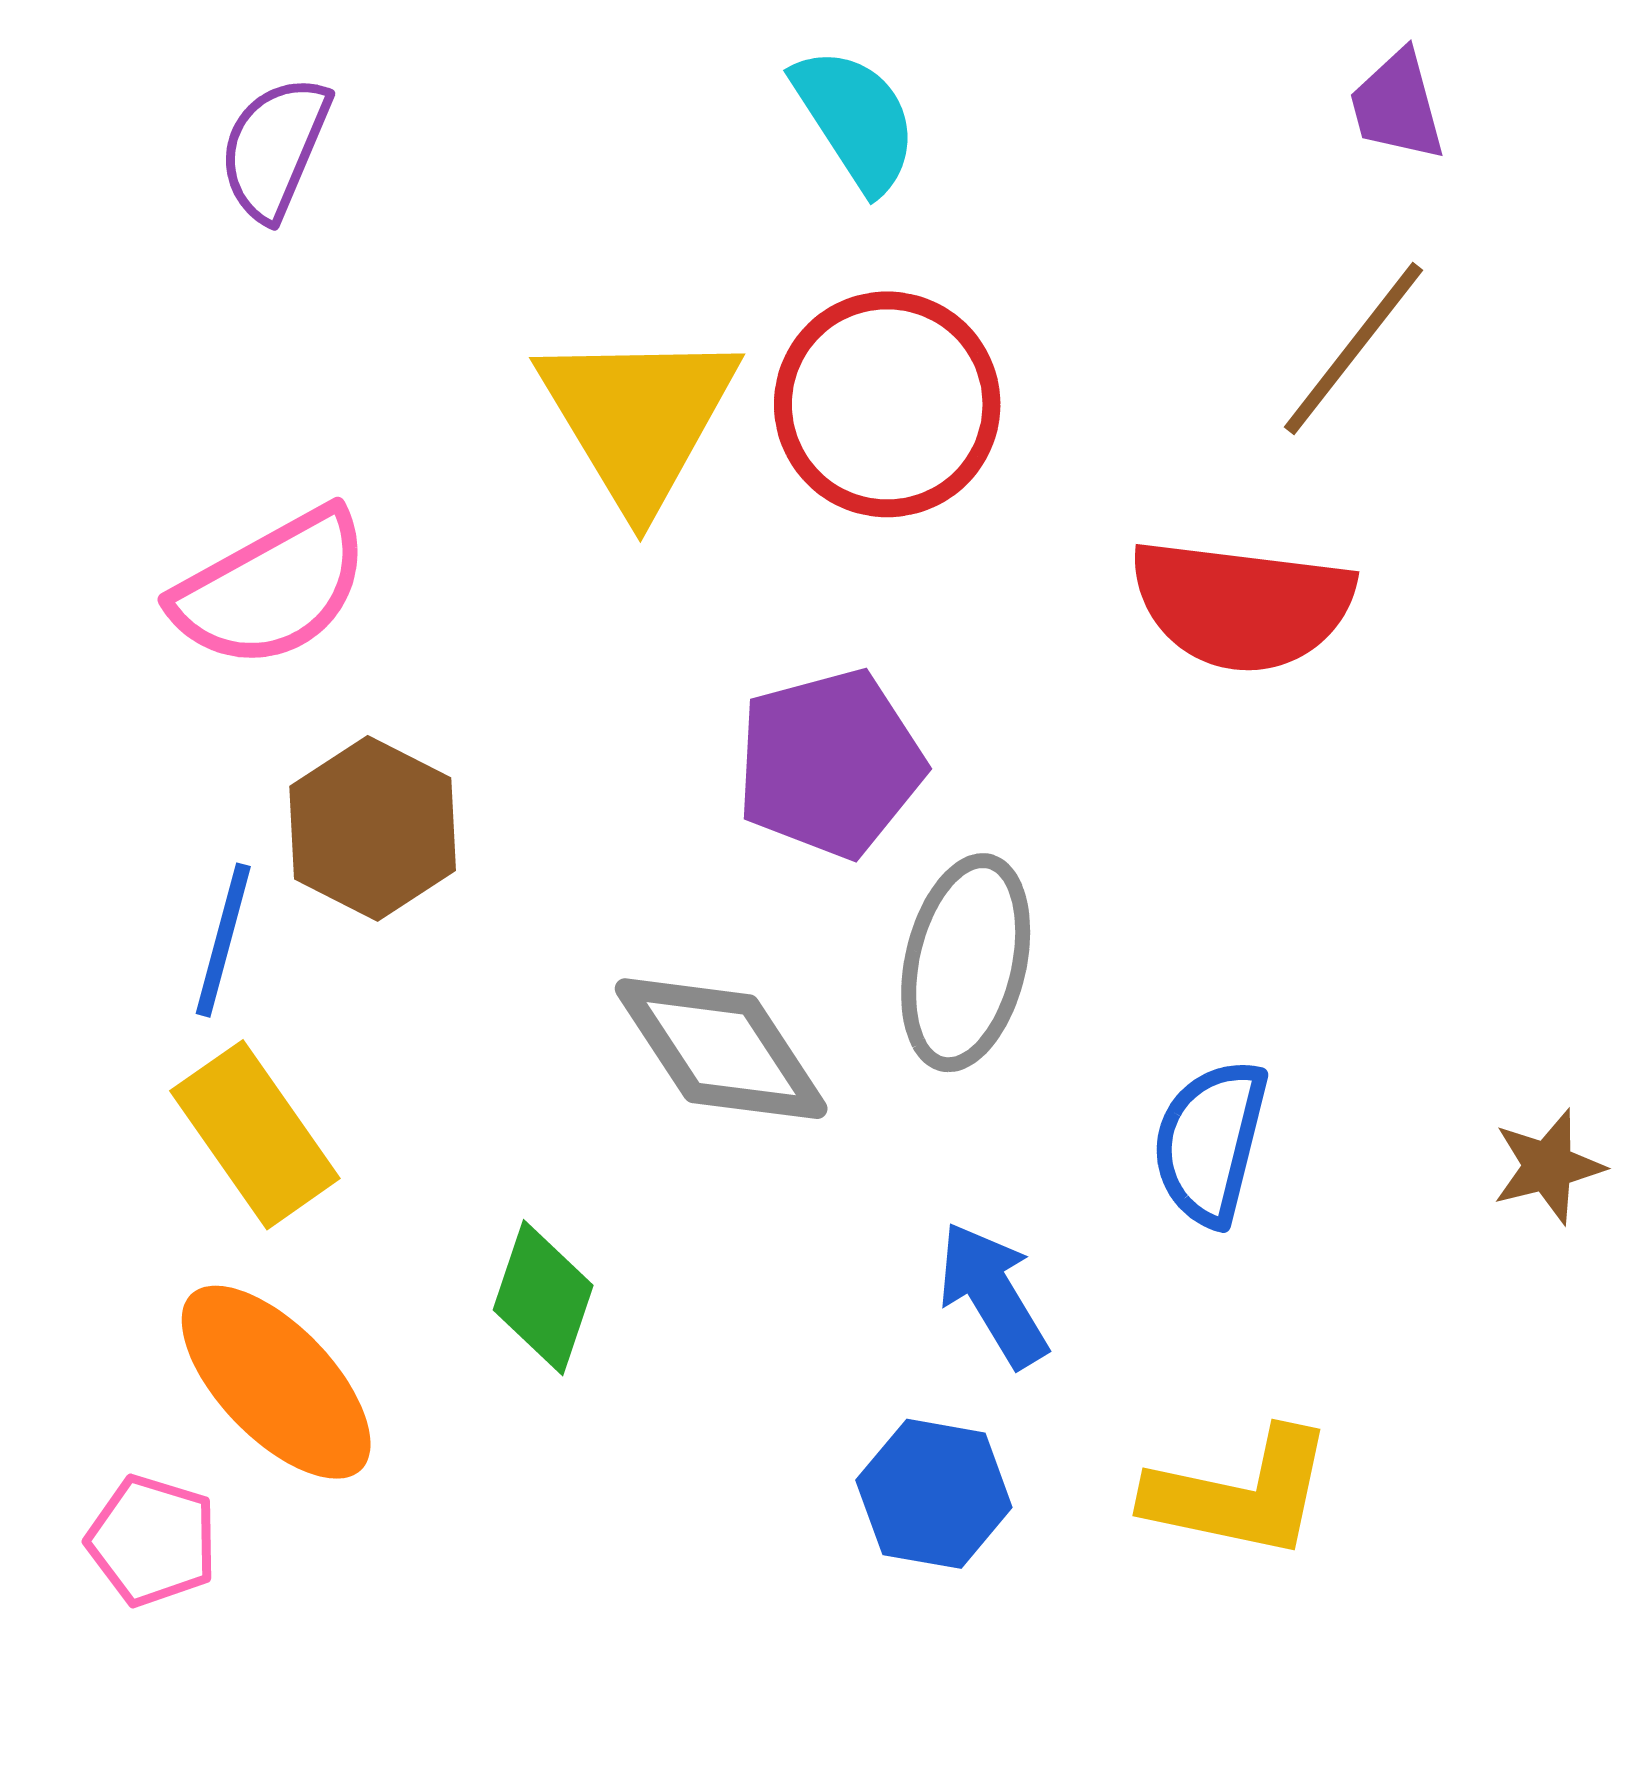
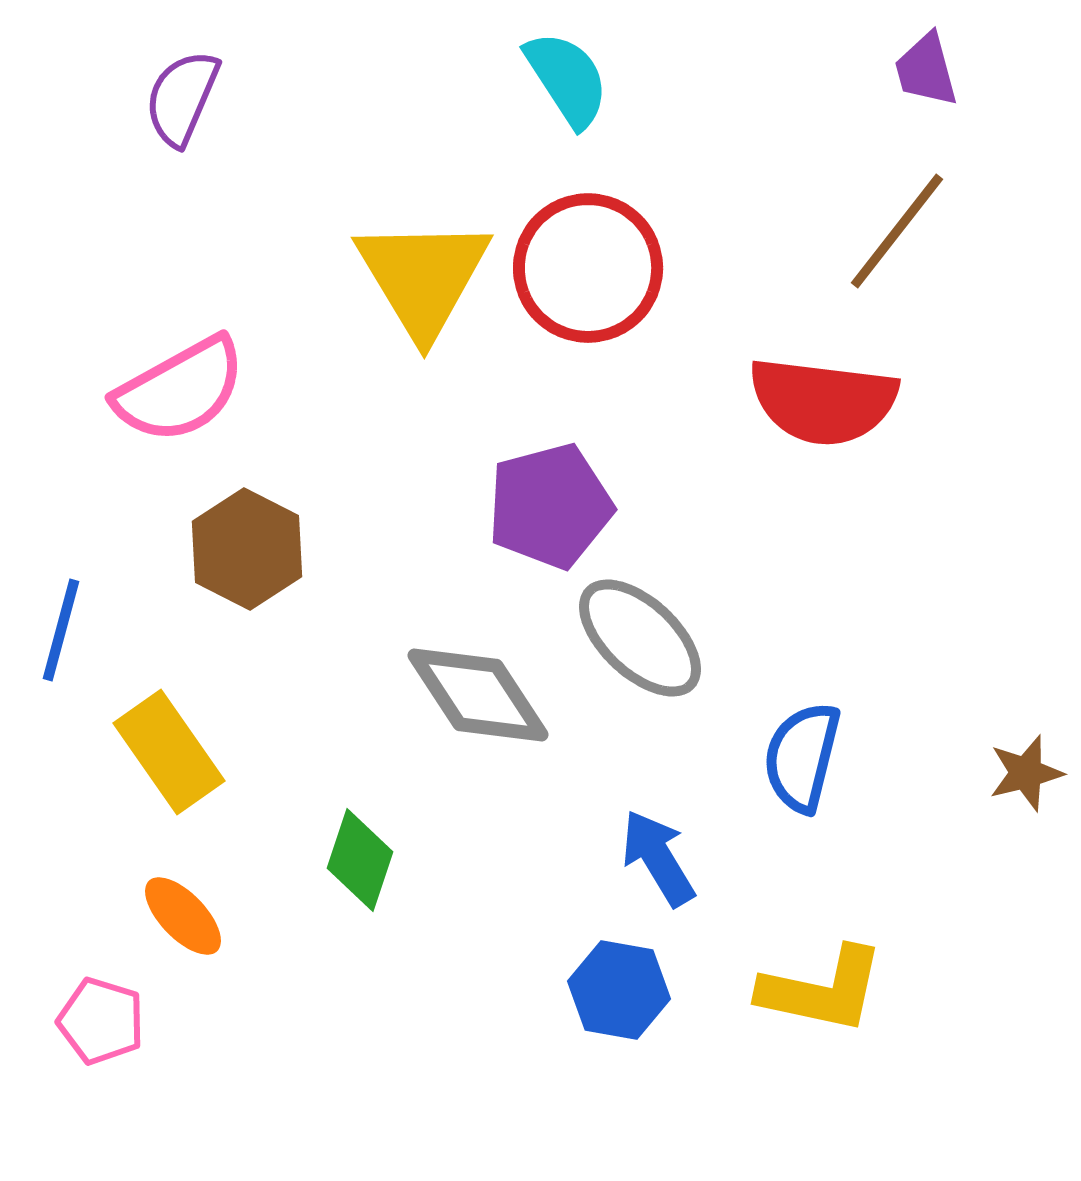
blue line: (223, 940) -> (61, 630), moved
gray ellipse: (966, 963) -> (640, 638), turned -60
orange ellipse: (276, 1382) -> (183, 916), size x0.6

